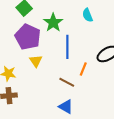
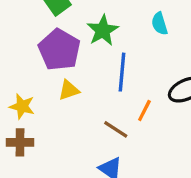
yellow triangle: (36, 61) -> (69, 90), turned 40

